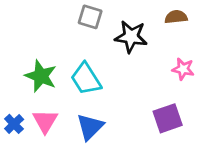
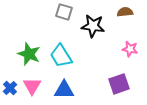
blue triangle: (90, 127) -> (64, 90), turned 45

